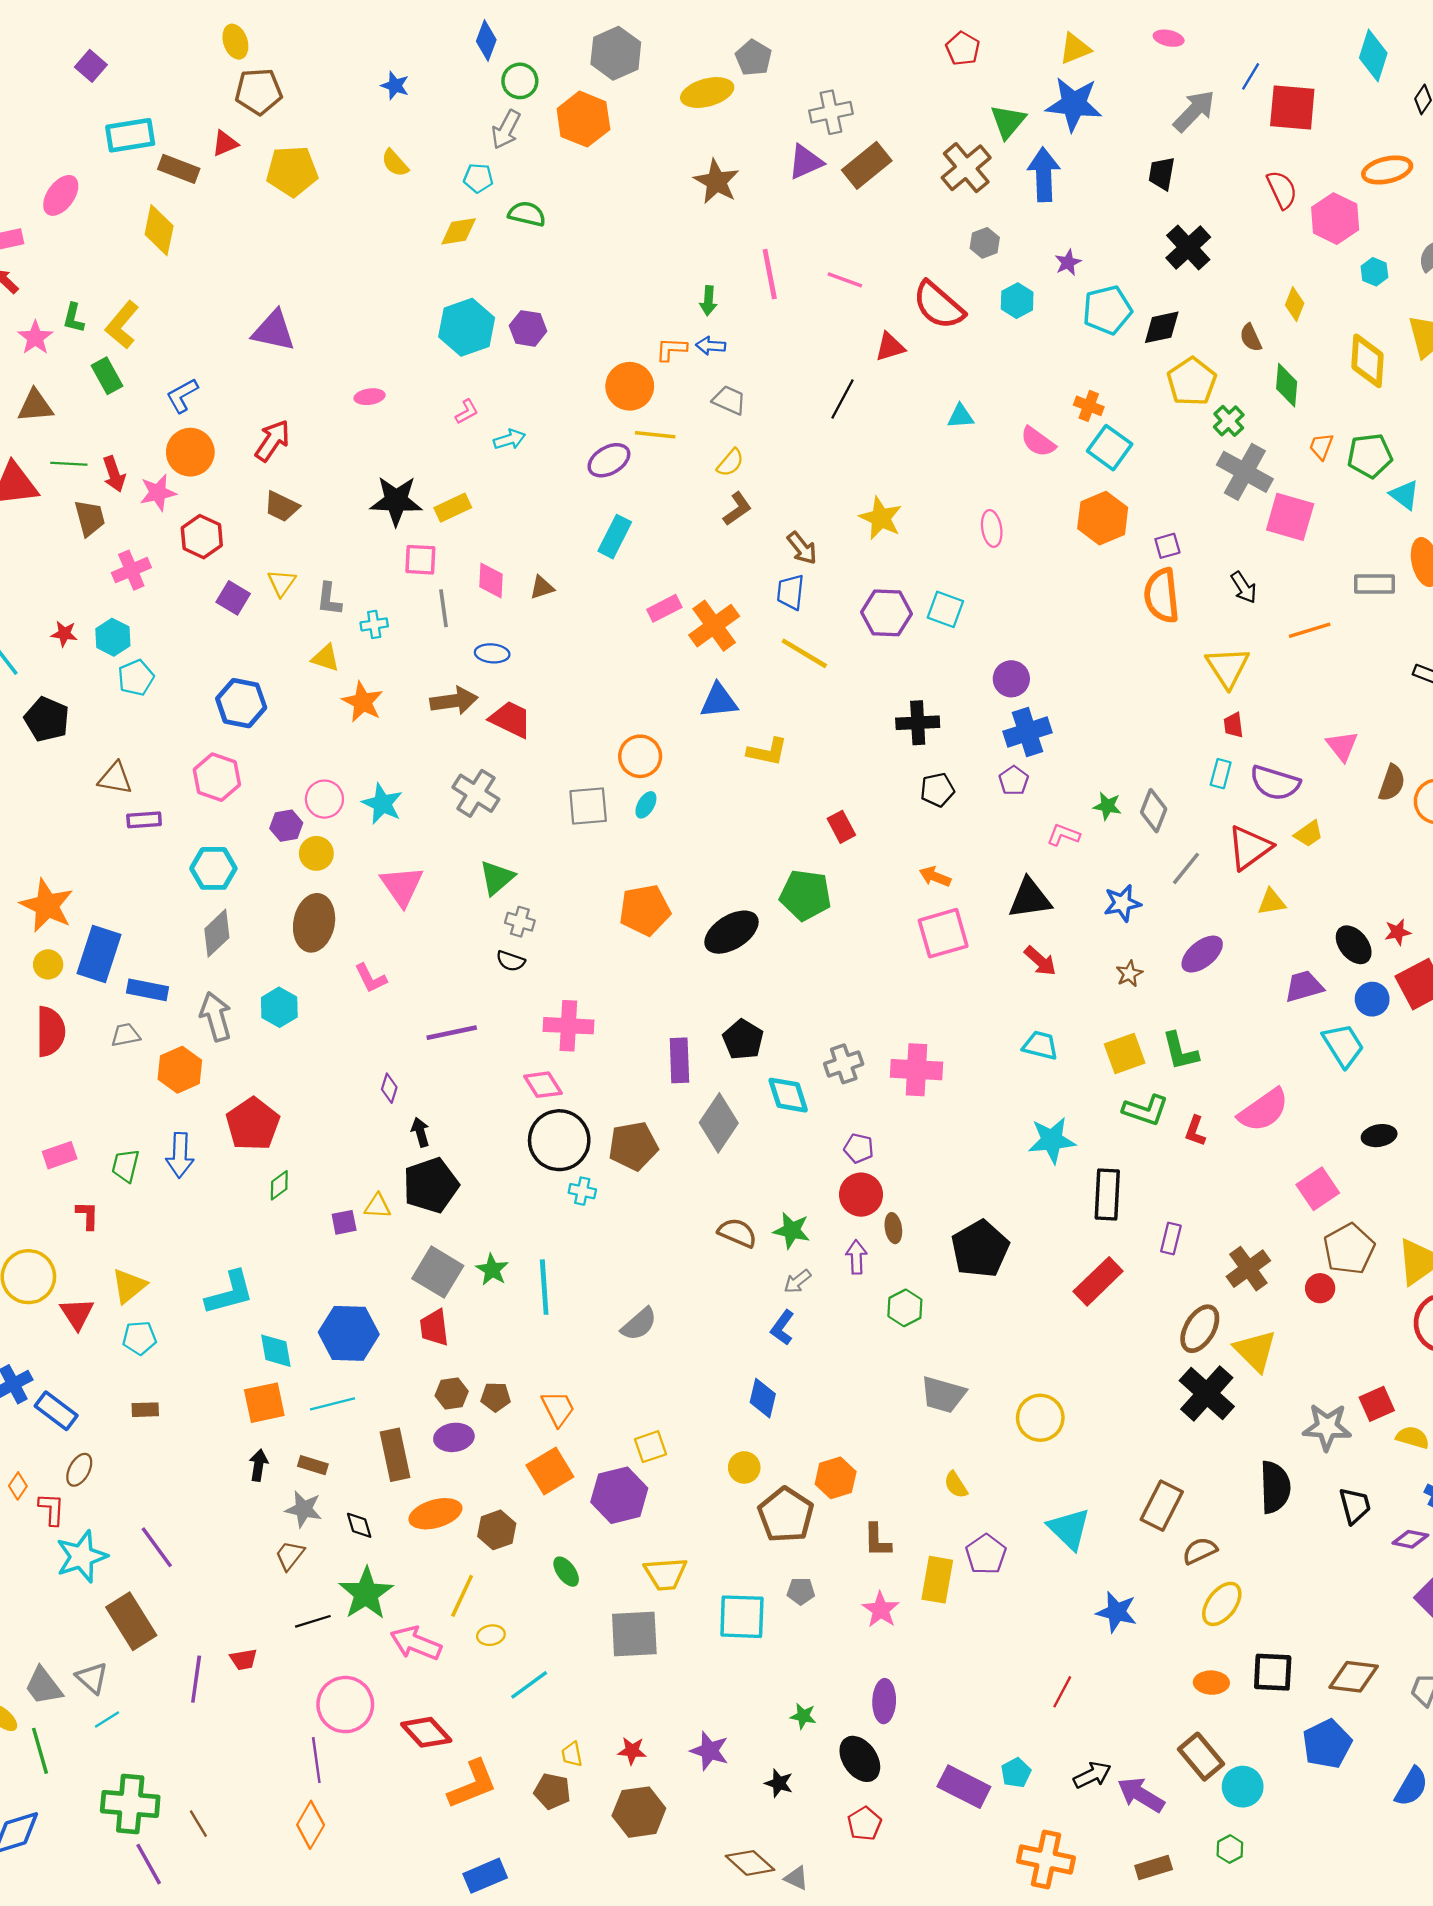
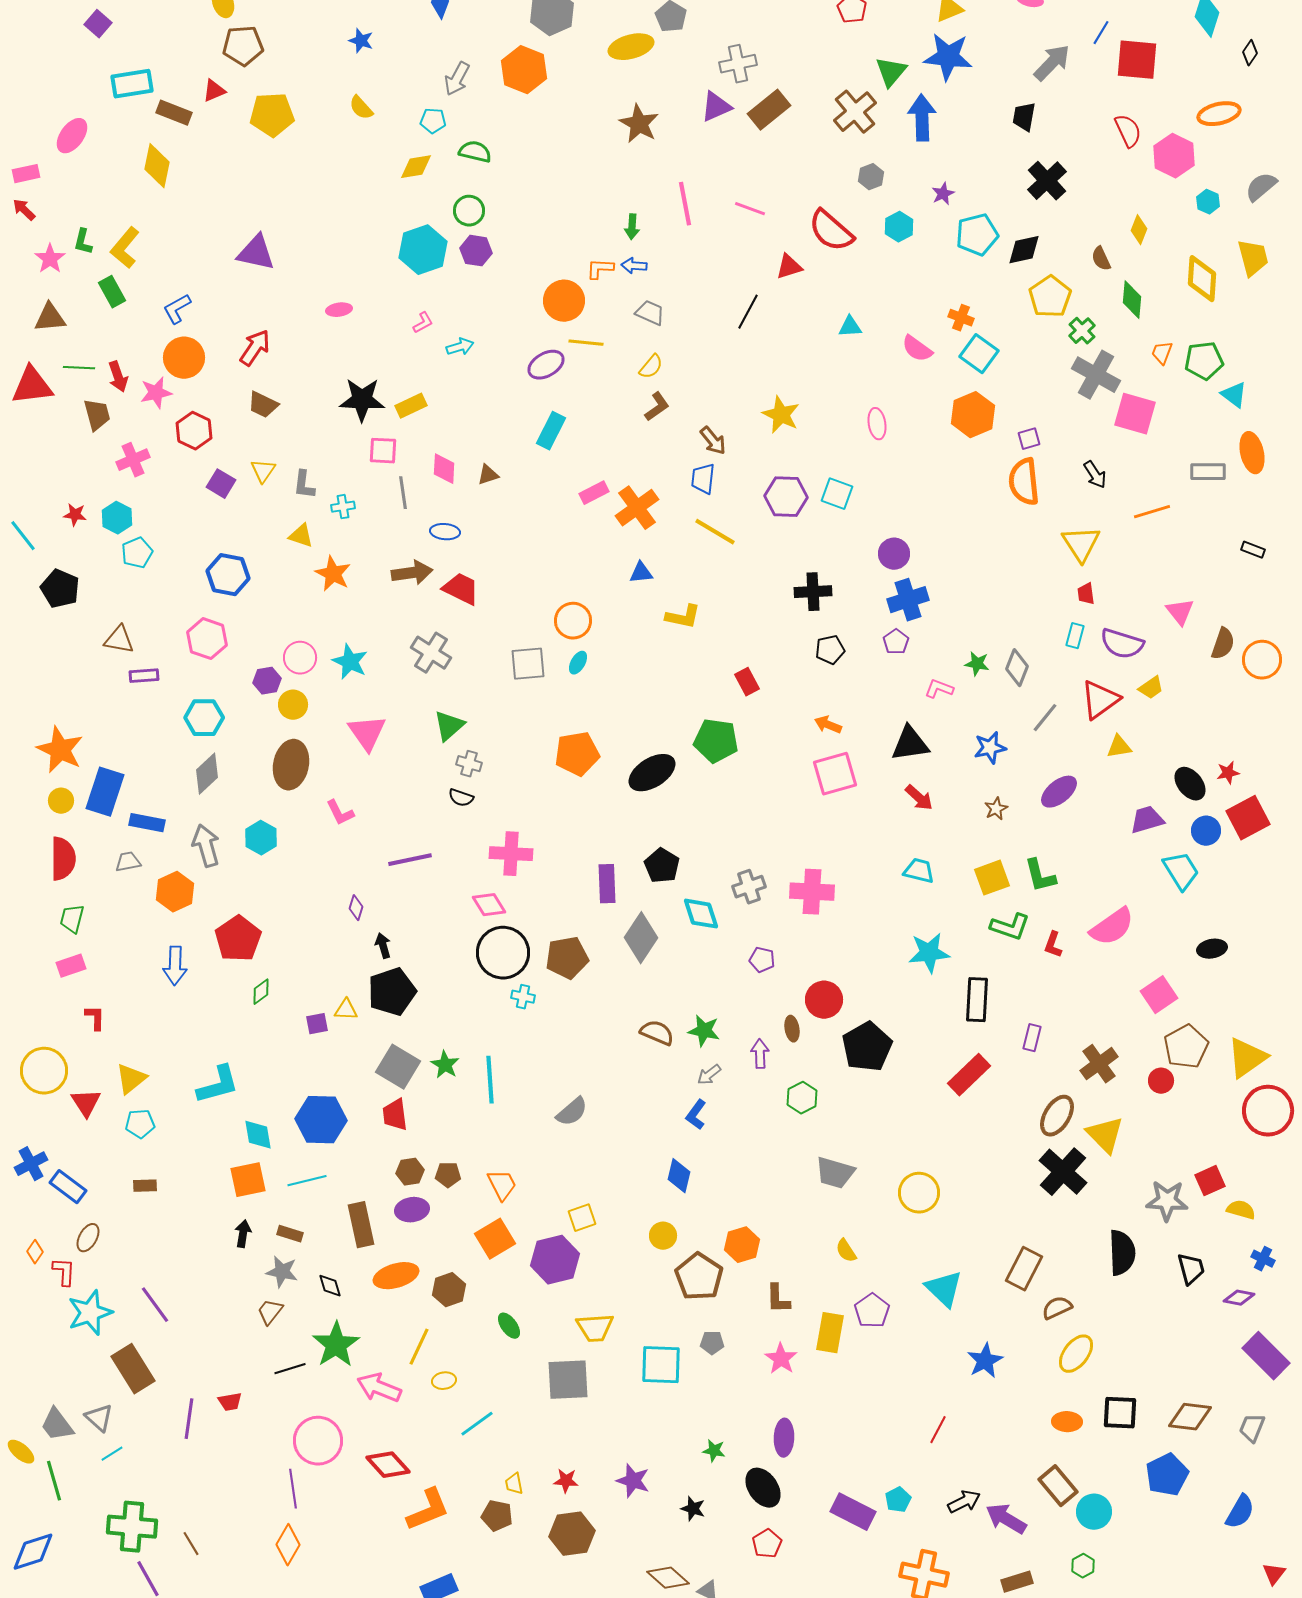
green circle: (520, 81) -> (469, 211), moved
blue triangle: (719, 701) -> (641, 573), size x0.7
green trapezoid: (126, 1166) -> (72, 919), moved
red circle: (861, 1195) -> (824, 1000), moved
blue star: (1117, 1612) -> (985, 1361), turned 30

